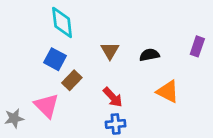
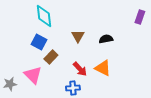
purple rectangle: (197, 46) -> (140, 17), moved
orange triangle: (168, 92) -> (103, 68), moved
blue cross: (116, 124) -> (73, 88), moved

